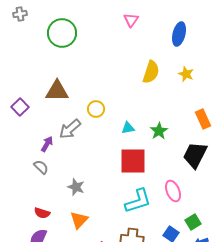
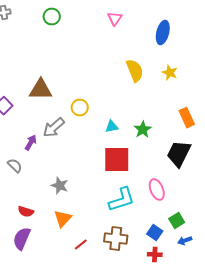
green circle: (62, 33) -> (52, 17), moved, size x0.6
yellow semicircle: (151, 72) -> (135, 71), turned -40
gray semicircle: (41, 167) -> (15, 166), moved

